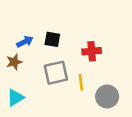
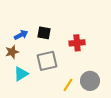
yellow line: (81, 82) -> (68, 85), moved, turned 40
cyan triangle: (15, 98) -> (21, 74), moved

